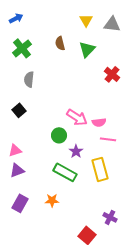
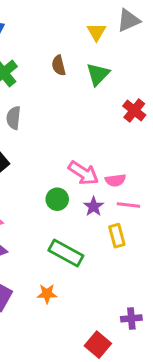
gray triangle: (112, 24) -> (128, 20), moved, turned -30
purple star: (76, 151) -> (94, 206), moved
yellow rectangle: (100, 169) -> (117, 236), moved, size x0.7
purple cross: (110, 217) -> (131, 318), turned -32

